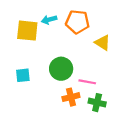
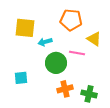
cyan arrow: (49, 20) -> (45, 42), moved
cyan square: (23, 75) -> (21, 78), moved
pink line: (87, 82) -> (77, 53), moved

